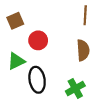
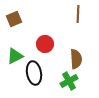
red circle: (38, 40) -> (45, 44), moved
brown semicircle: (83, 50) -> (76, 59), moved

